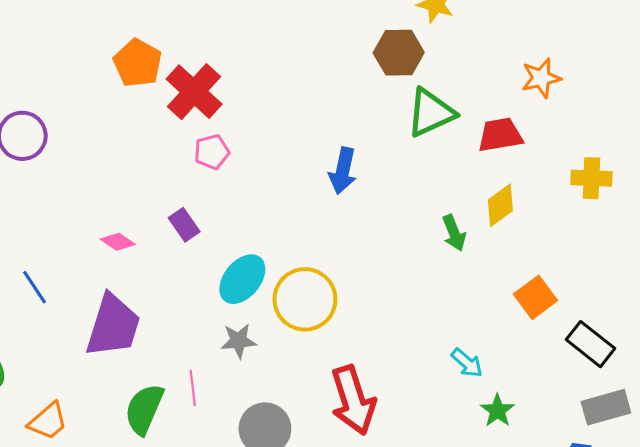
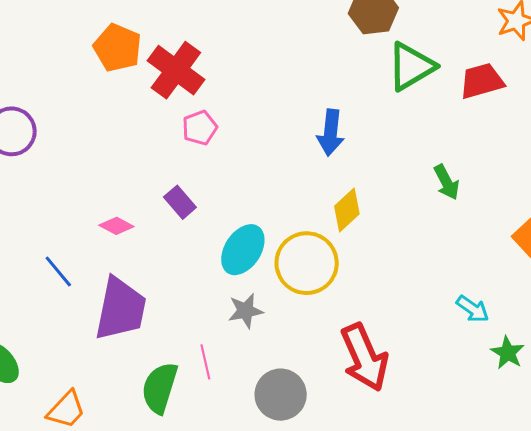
yellow diamond: (500, 205) -> (347, 210), moved
blue line: (35, 287) -> (58, 271), moved

